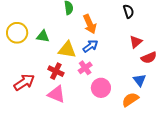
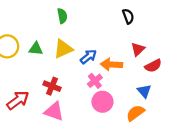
orange arrow: (90, 24) -> (111, 64), moved, turned 120
yellow triangle: (67, 50) -> (63, 49), moved, turned -30
pink cross: (85, 68) -> (95, 81), moved

